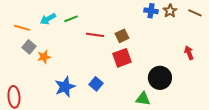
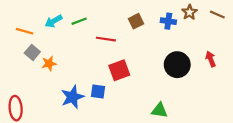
blue cross: (151, 11) -> (168, 21), moved
brown square: (122, 36) -> (136, 21), moved
red square: (122, 58) -> (119, 70), moved
black circle: (160, 78) -> (177, 65), moved
blue square: (96, 84) -> (98, 91), moved, turned -32

